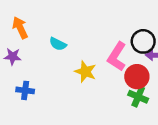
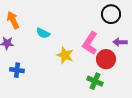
black circle: (143, 41) -> (111, 14), moved
green cross: (138, 97) -> (95, 81), moved

